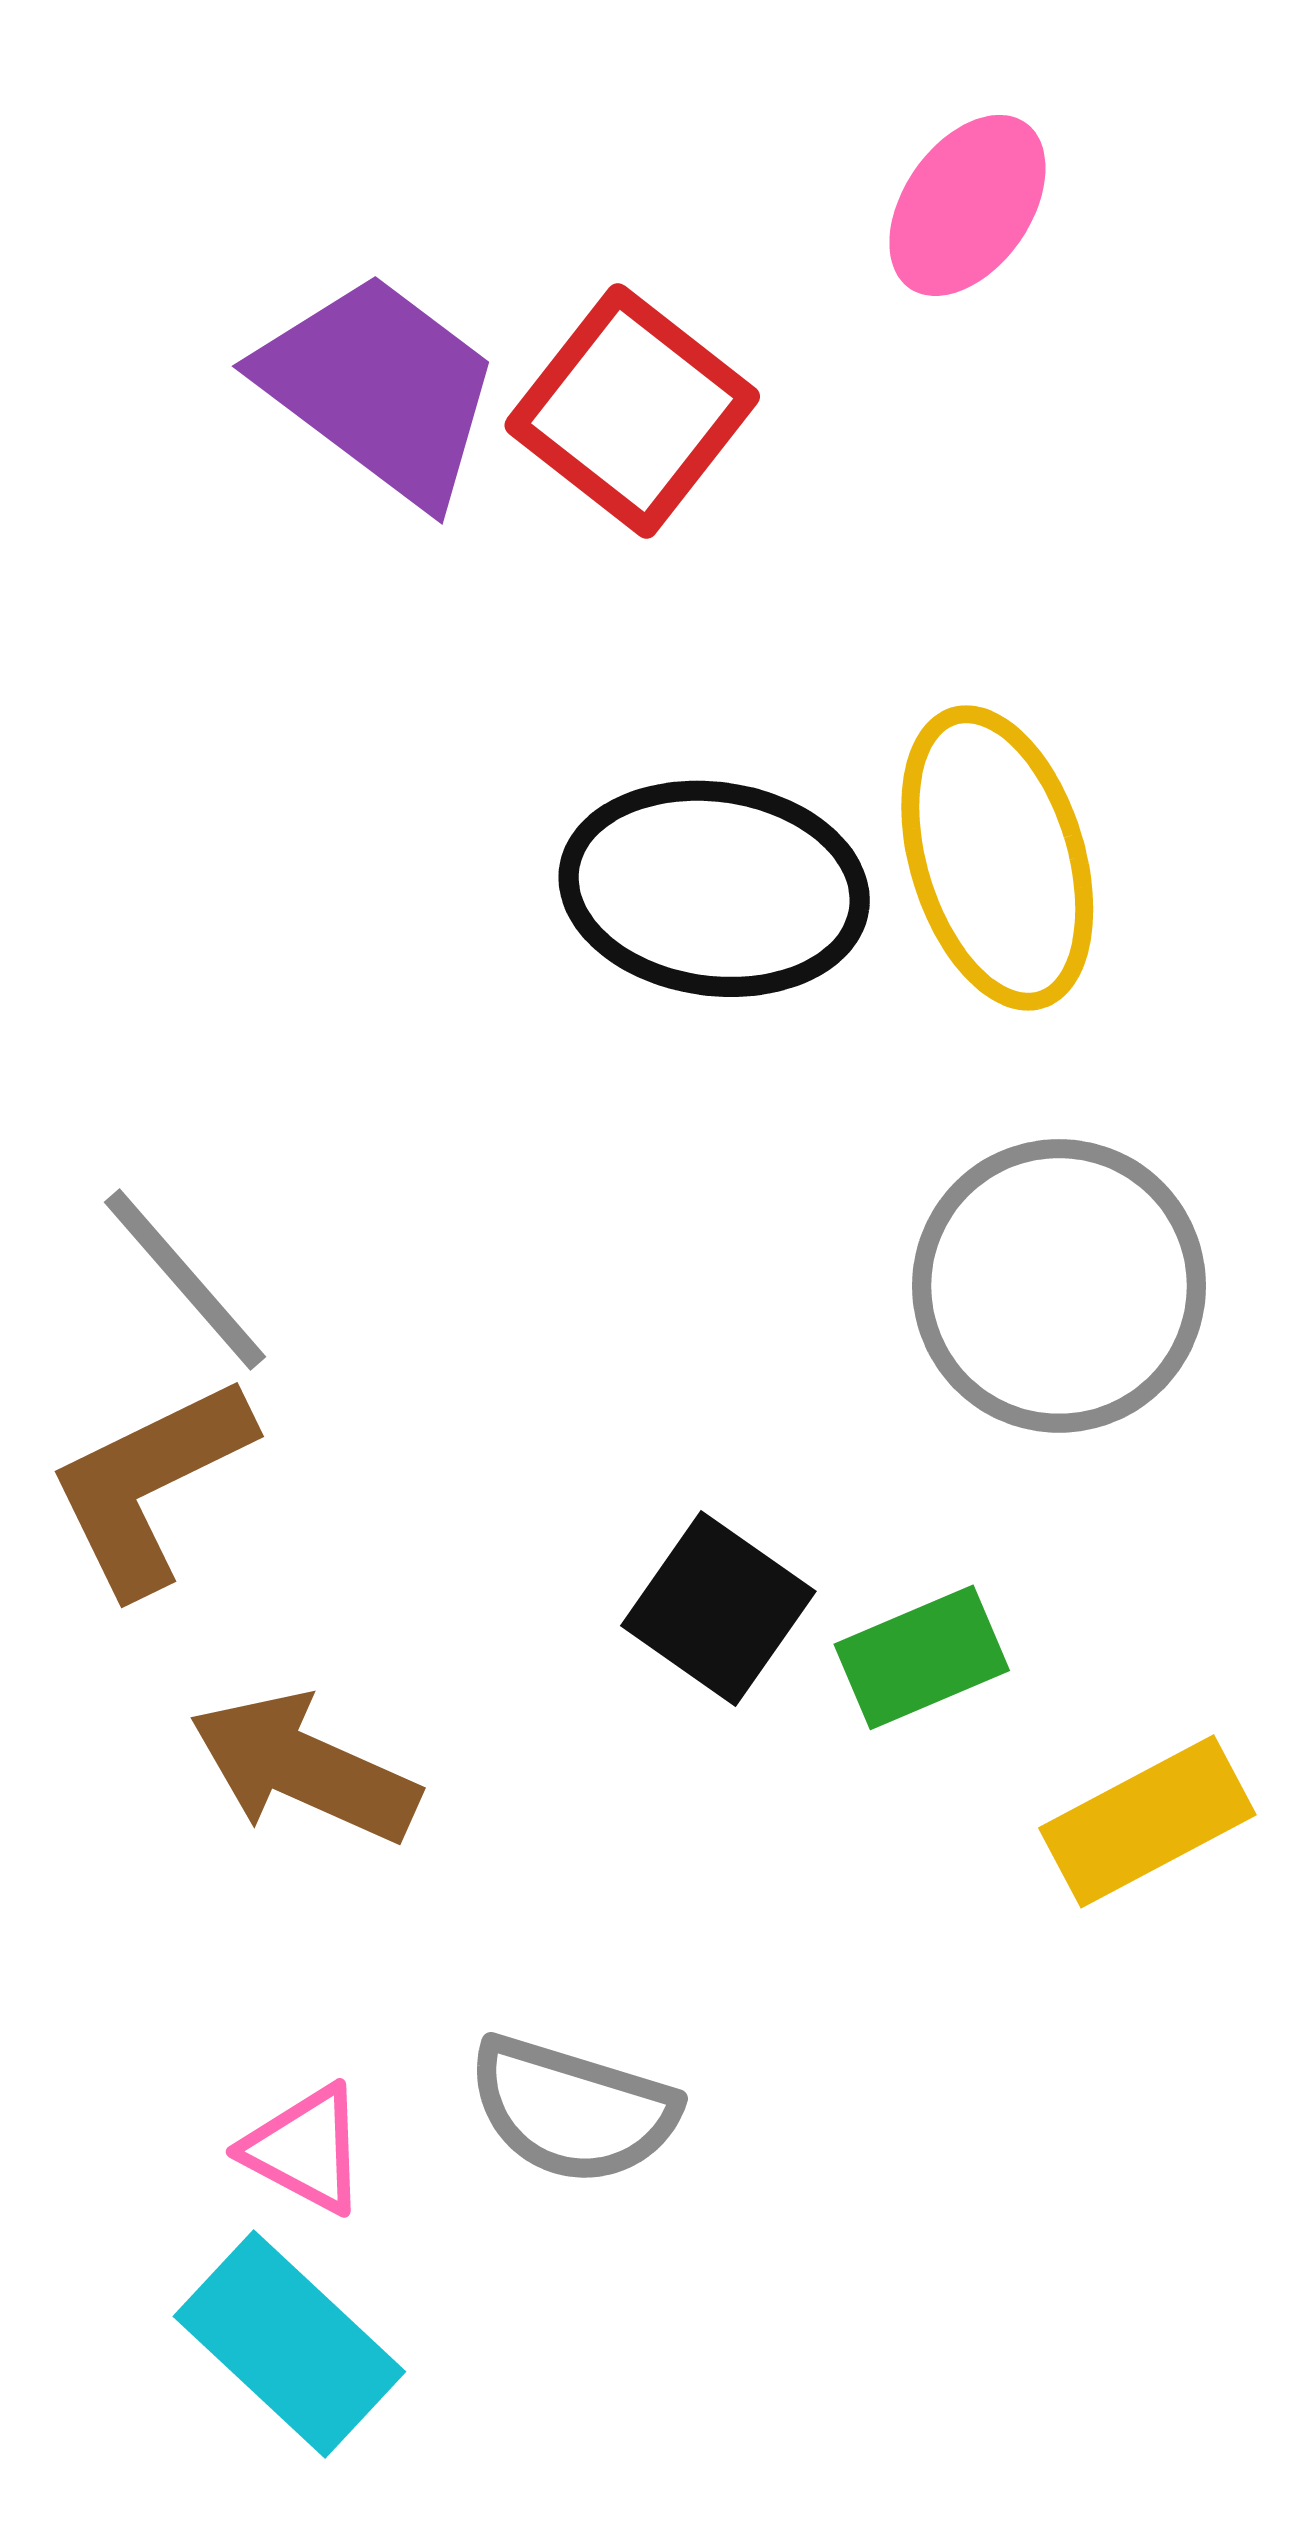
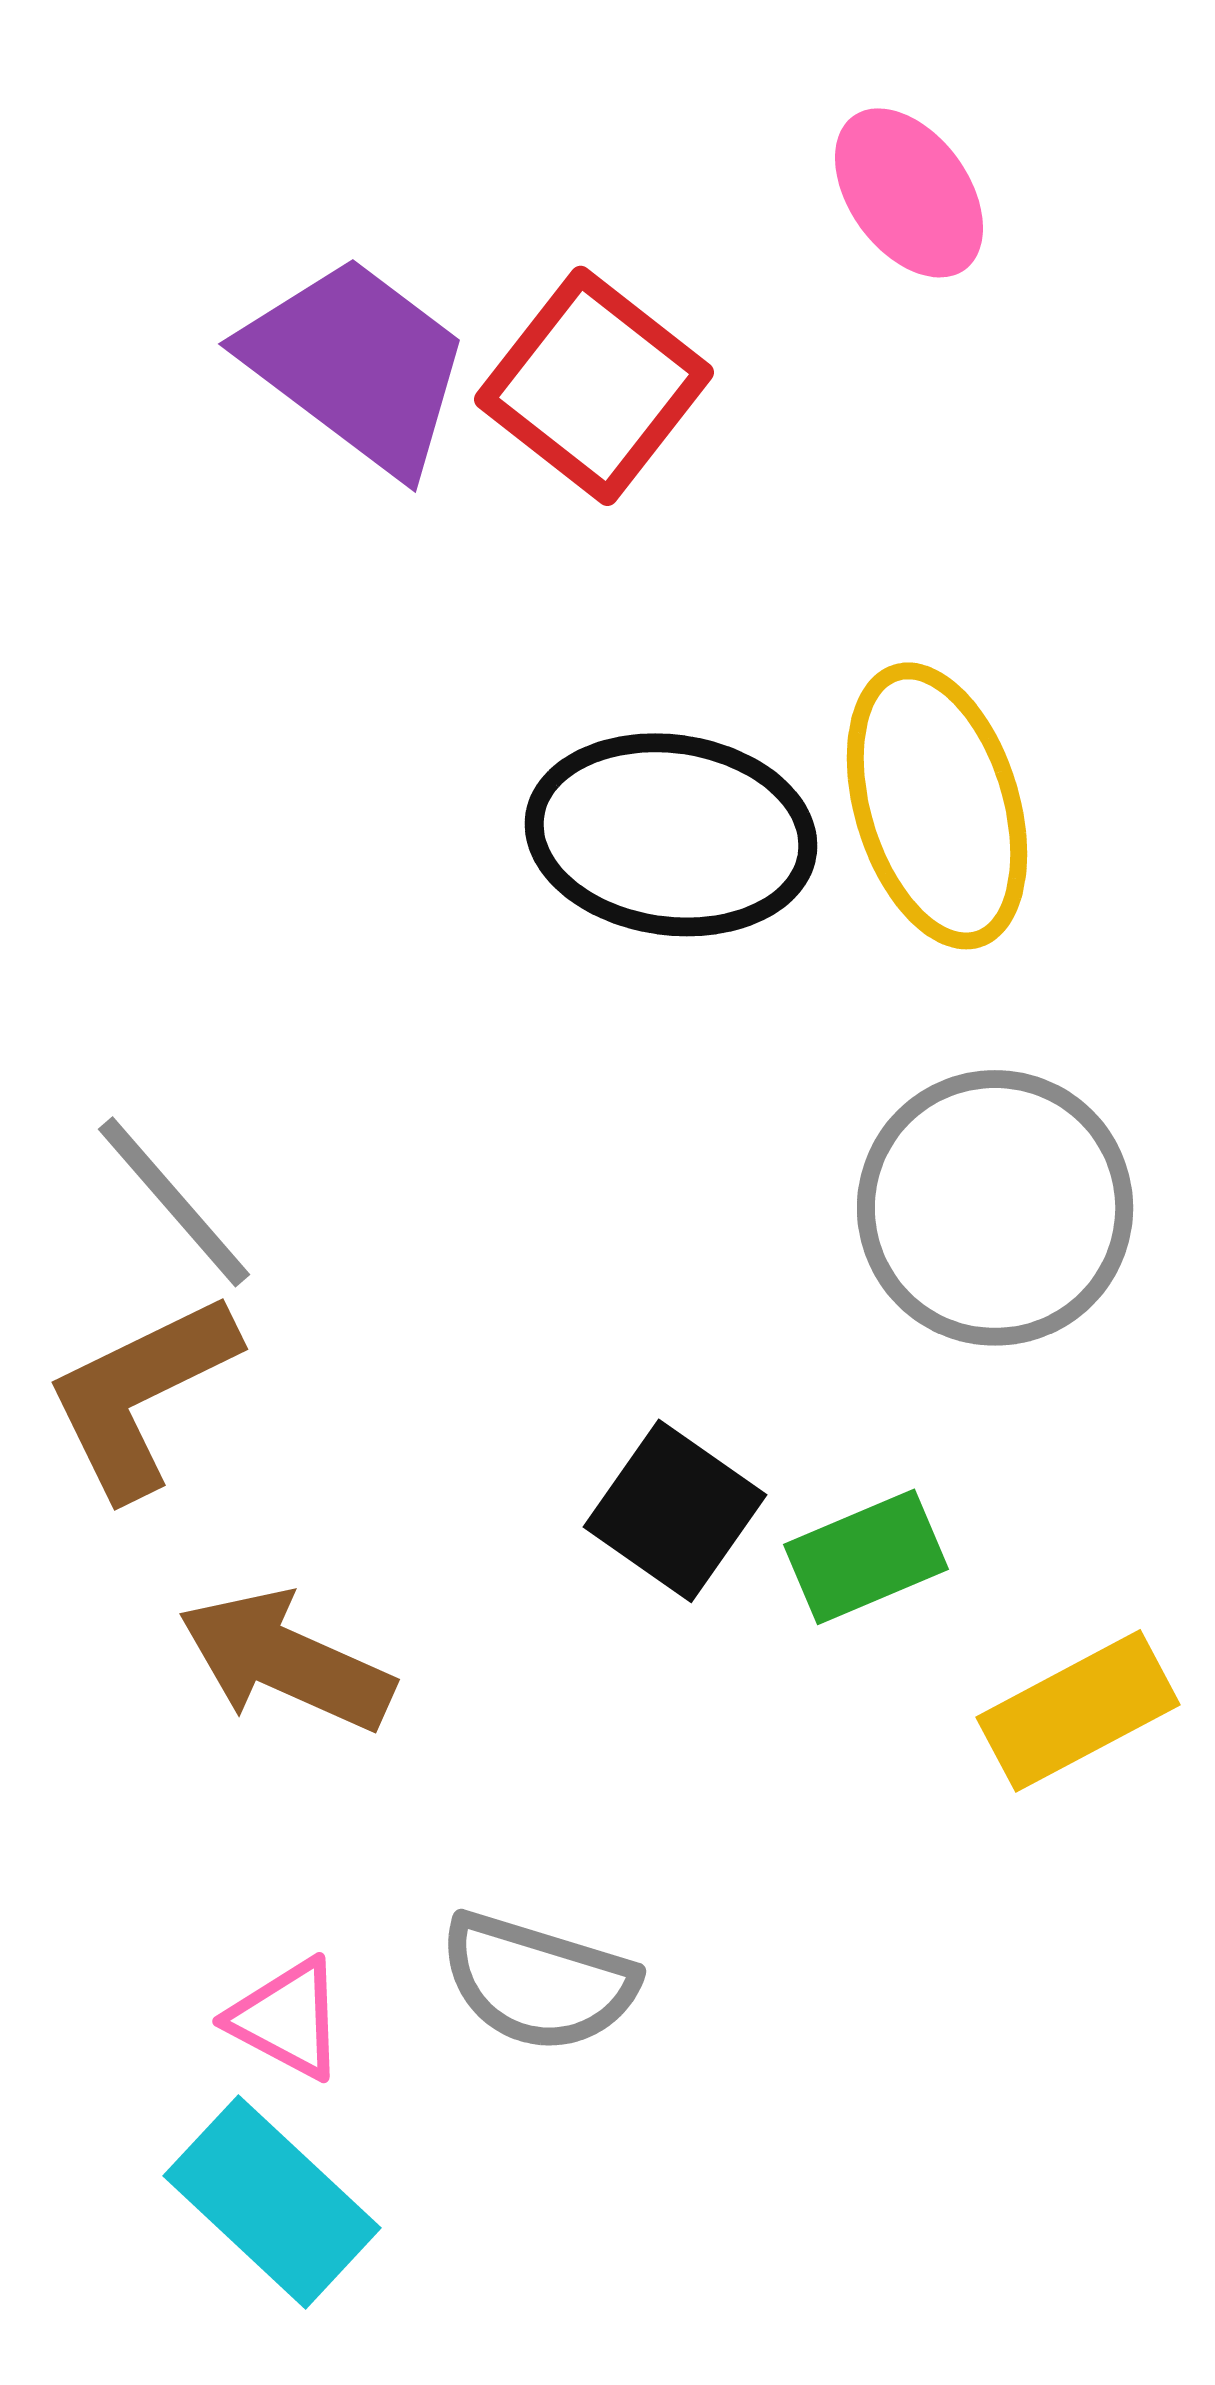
pink ellipse: (967, 205) -> (909, 193), turned -71

